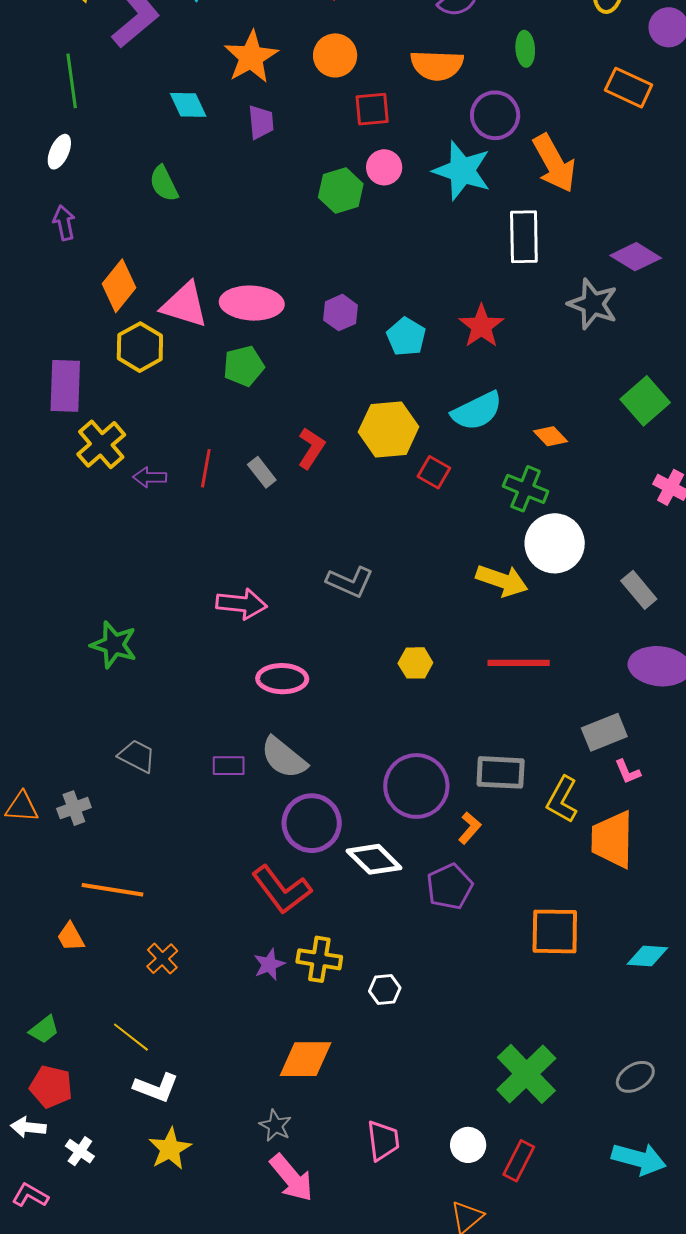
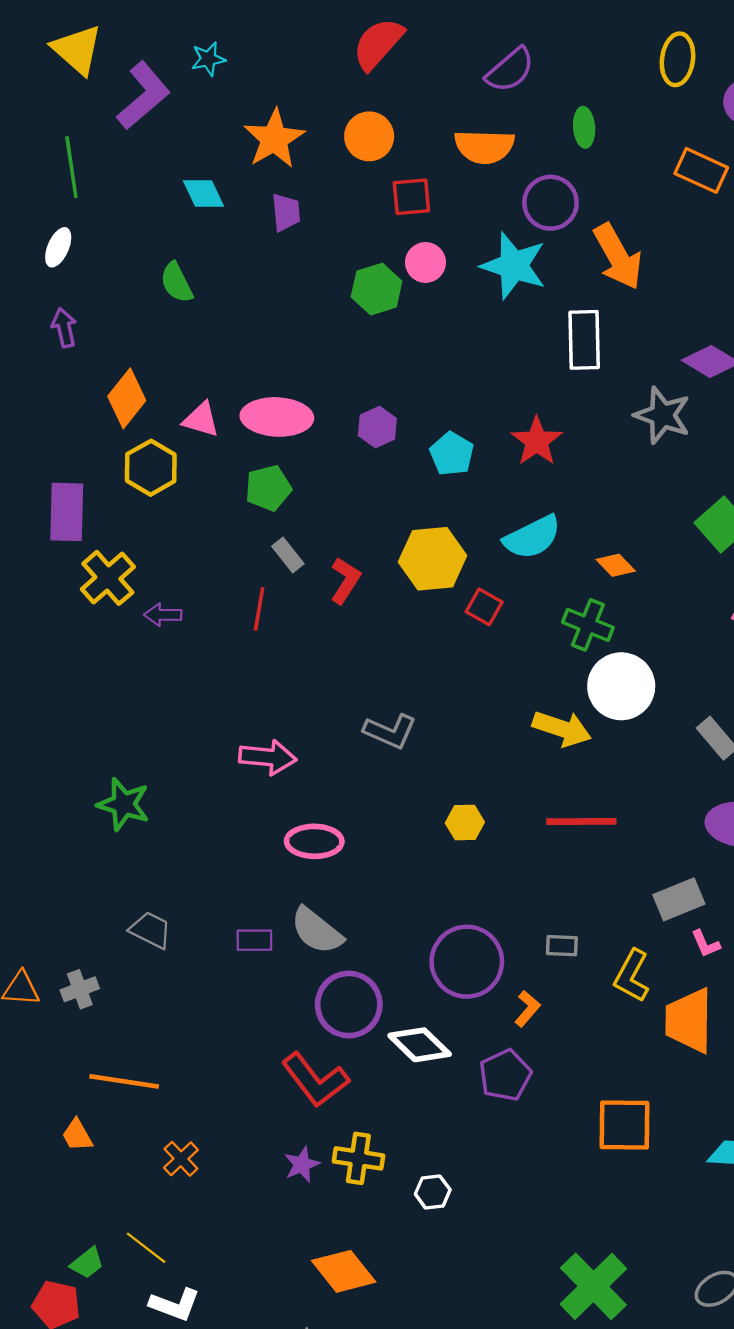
pink triangle: (185, 305) -> (201, 420), size x0.7
red line: (206, 468) -> (259, 609), moved
gray rectangle: (262, 472) -> (288, 555), moved
gray rectangle: (501, 772) -> (562, 946), size x0.6
green trapezoid: (44, 1030) -> (87, 1263), moved
orange diamond: (306, 1059) -> (344, 1271), turned 52

